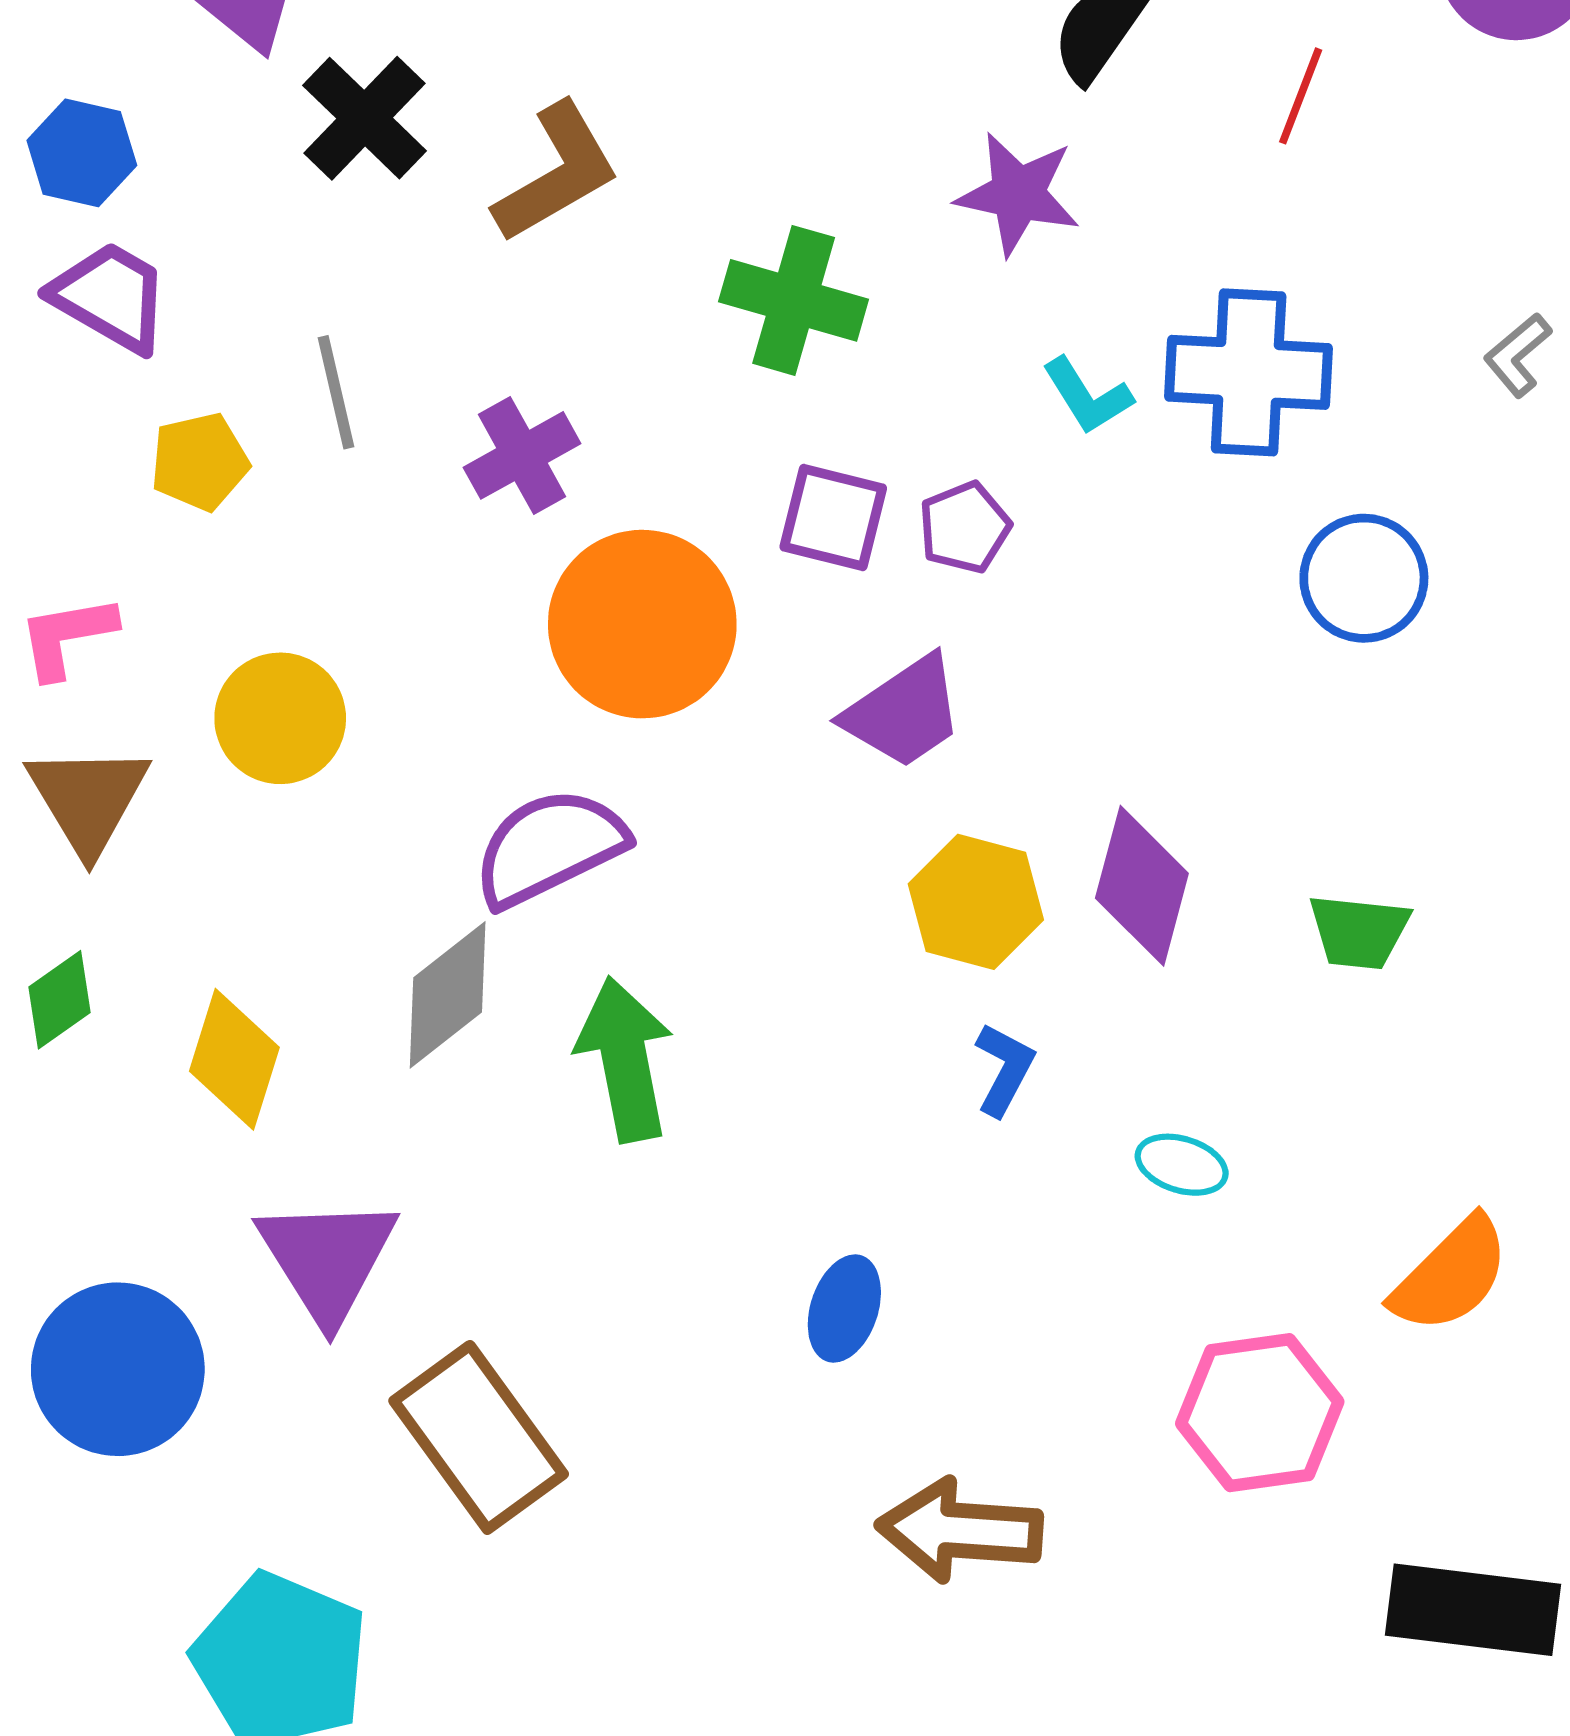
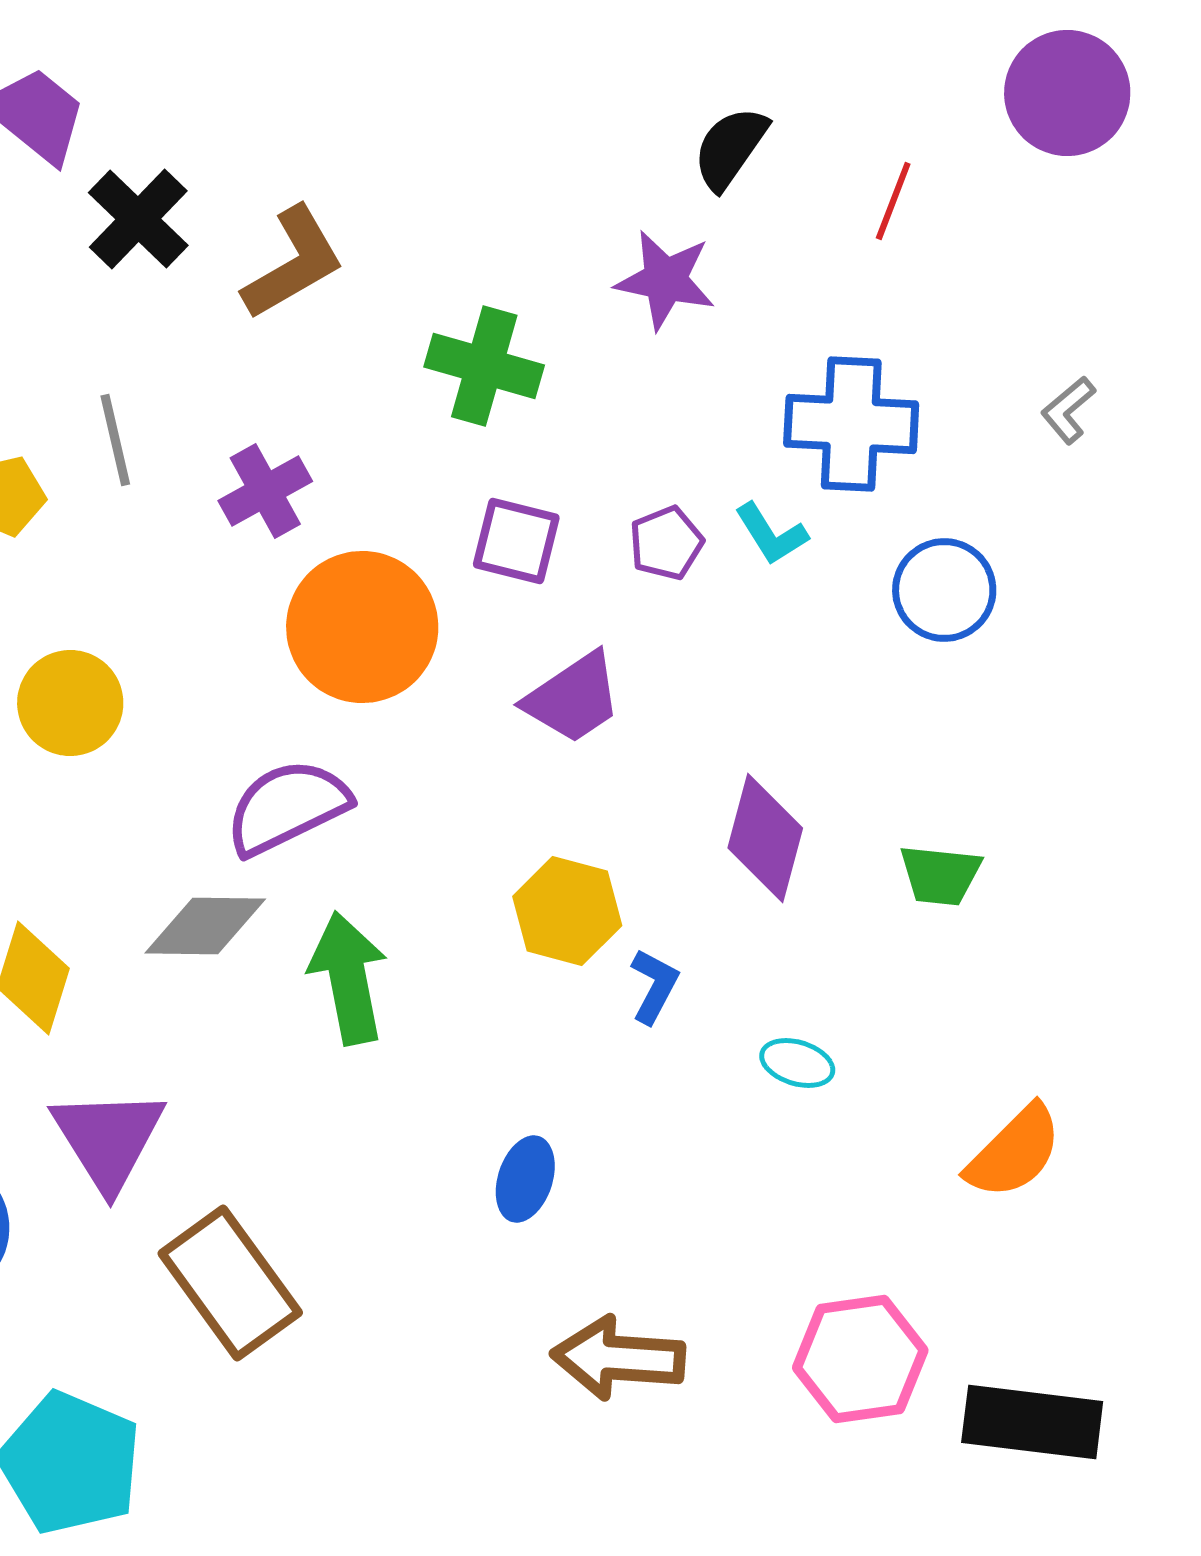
cyan L-shape: (1087, 396) -> (771, 534), moved
purple pentagon: (965, 527) -> (666, 543), moved
yellow hexagon: (976, 902) -> (567, 911), moved
gray diamond: (448, 995) -> (205, 926), turned 39
pink hexagon: (1260, 1413) -> (860, 1359), moved

